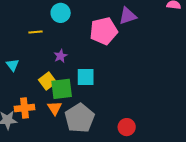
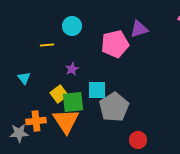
orange triangle: (55, 108) -> (66, 121), size x1.8
gray pentagon: (80, 118) -> (114, 107), moved

